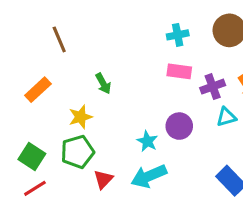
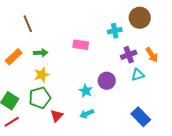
cyan cross: (178, 35) -> (115, 31), moved
pink rectangle: (179, 71) -> (81, 45), moved
green arrow: (103, 84) -> (41, 53), moved, turned -64
cyan arrow: (149, 176) -> (87, 114), size x0.6

